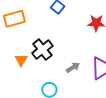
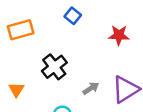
orange triangle: (21, 60) -> (16, 90), moved

